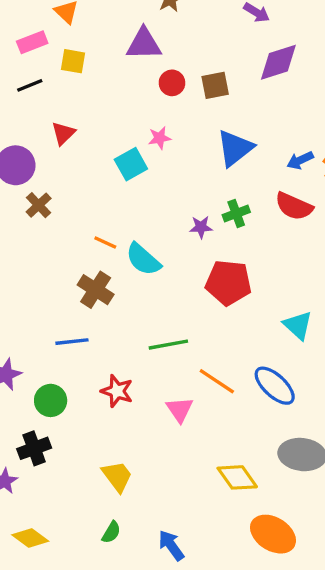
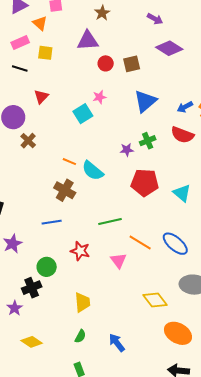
purple diamond: (278, 62) -> (169, 48), turned 52
black line: (30, 85) -> (20, 69), turned 42
cyan triangle: (298, 325) -> (182, 193), moved
green circle: (51, 400) -> (47, 267), moved
yellow trapezoid: (117, 476) -> (82, 302), turned 35

